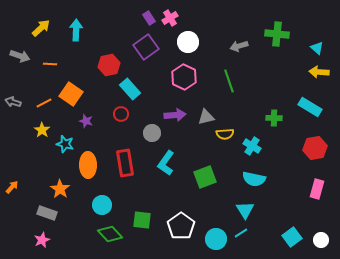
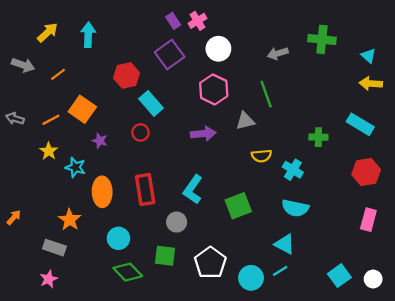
orange line: (50, 64) -> (58, 74), turned -40
gray triangle: (206, 117) -> (245, 121), moved
gray circle: (152, 133) -> (177, 222), moved
cyan triangle: (245, 210) -> (285, 244), turned -30

